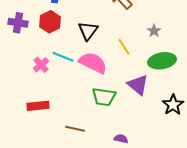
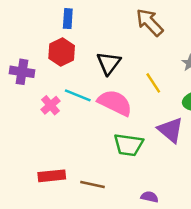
purple cross: (18, 23) -> (22, 72), moved
red rectangle: (38, 106) -> (52, 176), moved

